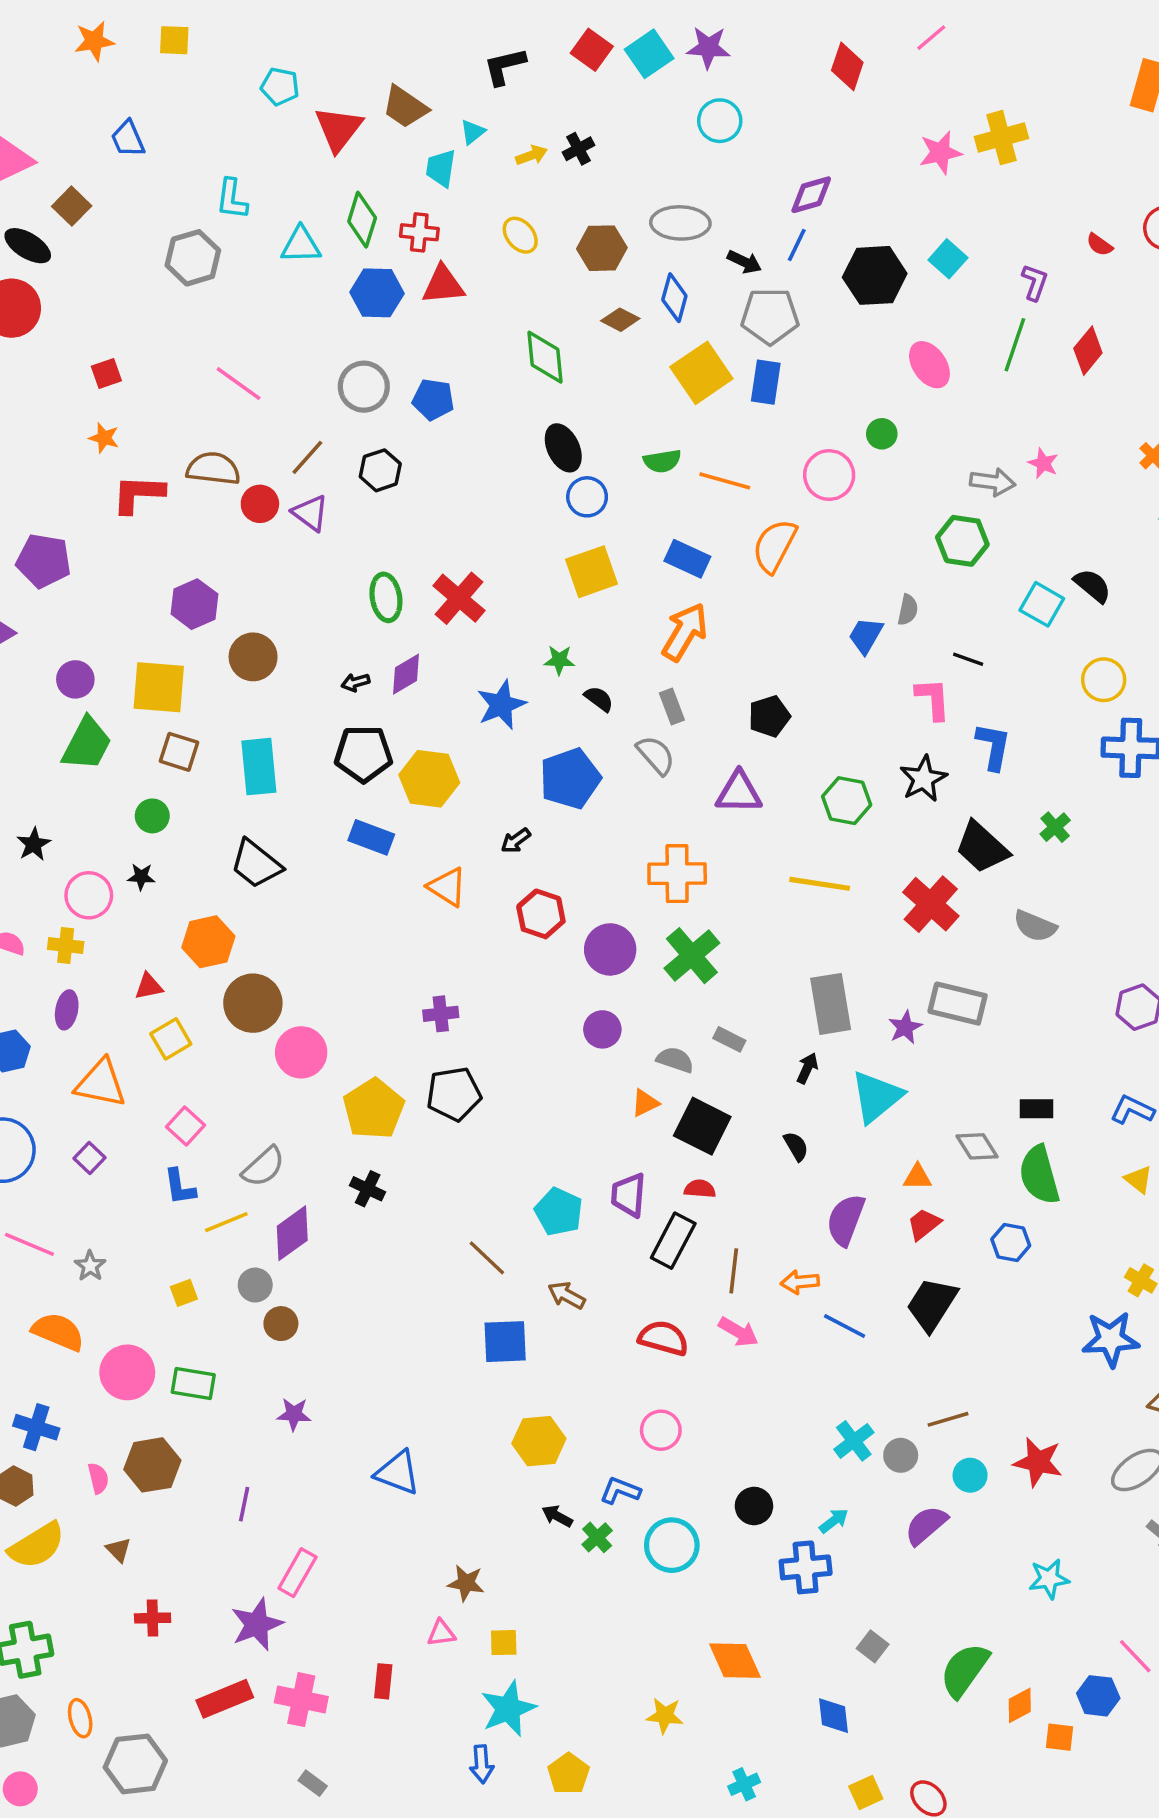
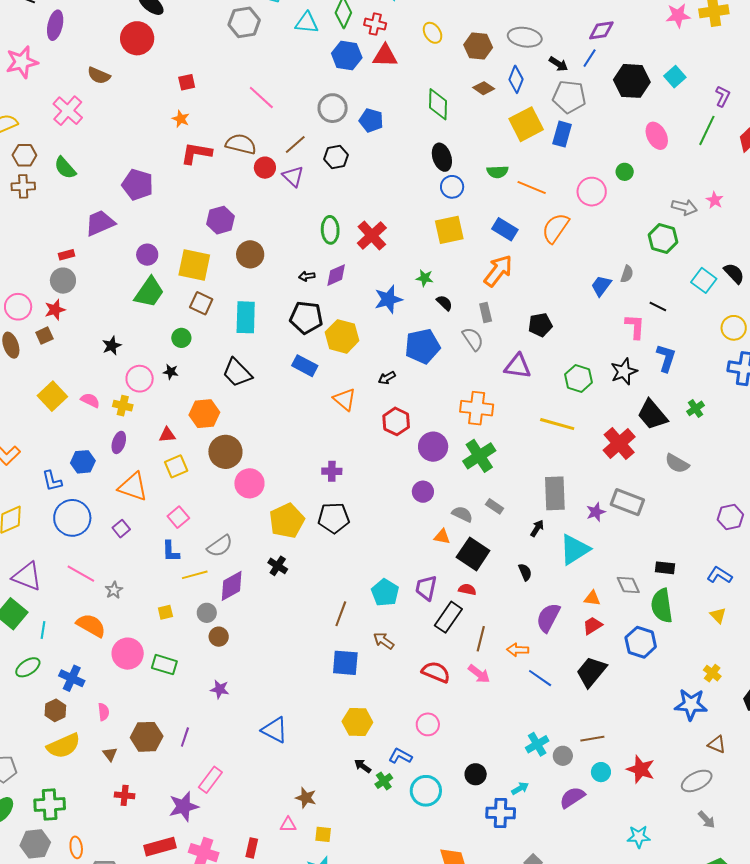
orange triangle: (645, 1103) -> (442, 537), turned 30
blue hexagon: (1011, 1242) -> (641, 642), size x1.4
brown line: (487, 1258) -> (341, 614), turned 60
brown hexagon: (152, 1465) -> (147, 737), moved

